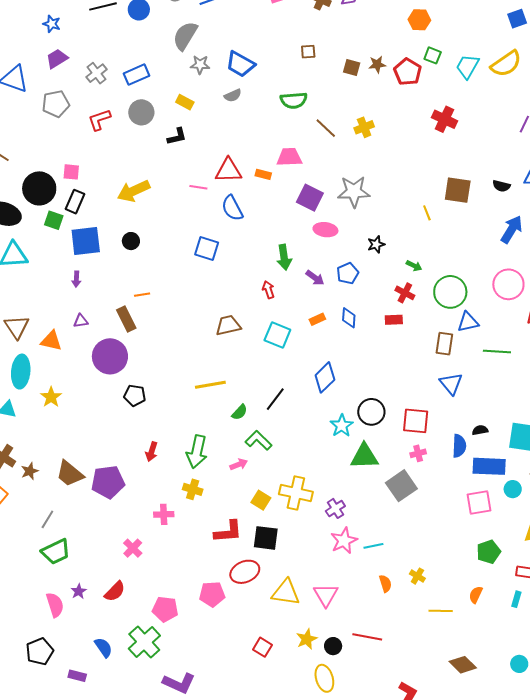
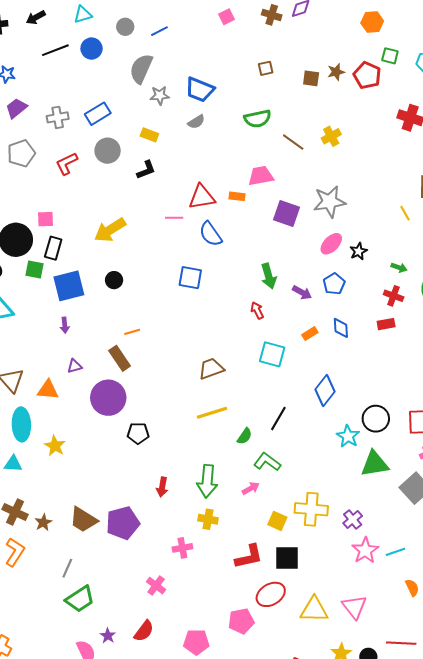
gray cross: (96, 73) -> (58, 117), turned 35
pink ellipse: (325, 230) -> (331, 244), moved, turned -45
brown trapezoid: (228, 325) -> (211, 369), moved

